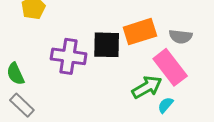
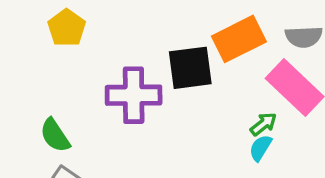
green arrow: (147, 87) -> (263, 124), size x0.6
cyan semicircle: (165, 105) -> (260, 148), moved

